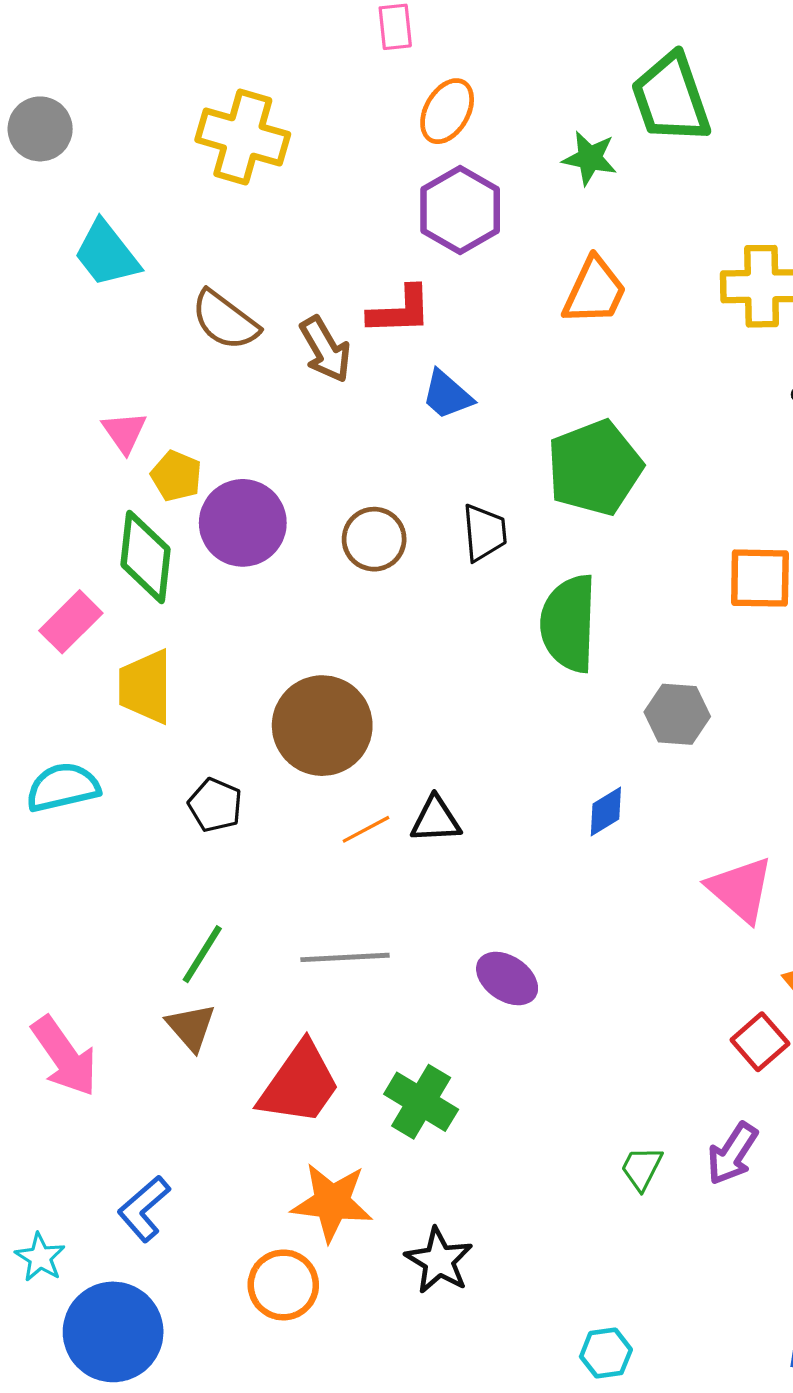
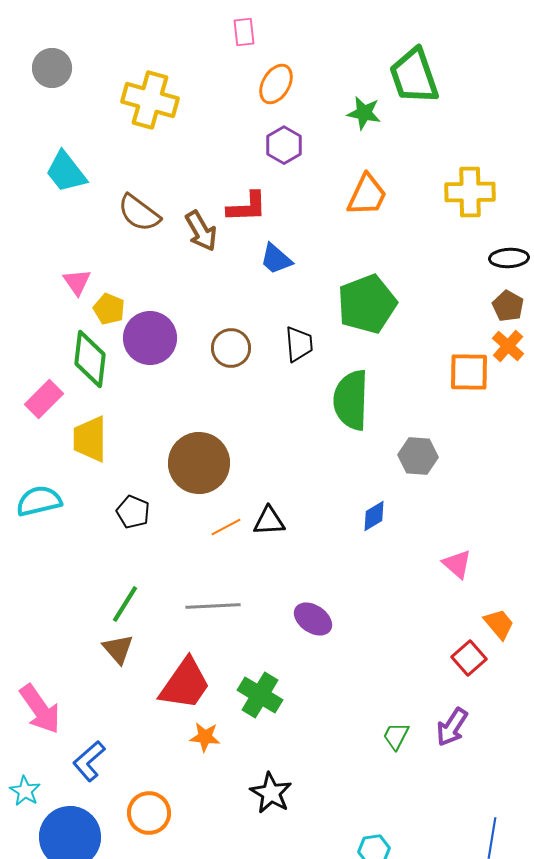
gray circle: (40, 129) -> (52, 68), moved
purple hexagon: (460, 210) -> (284, 145), size x0.7
pink triangle: (741, 889) -> (457, 564), size x0.7
pink arrow: (64, 1056) -> (40, 709), moved
orange star: (332, 1202) -> (205, 737), moved, size x0.6
orange circle: (283, 1285) -> (149, 813), moved

